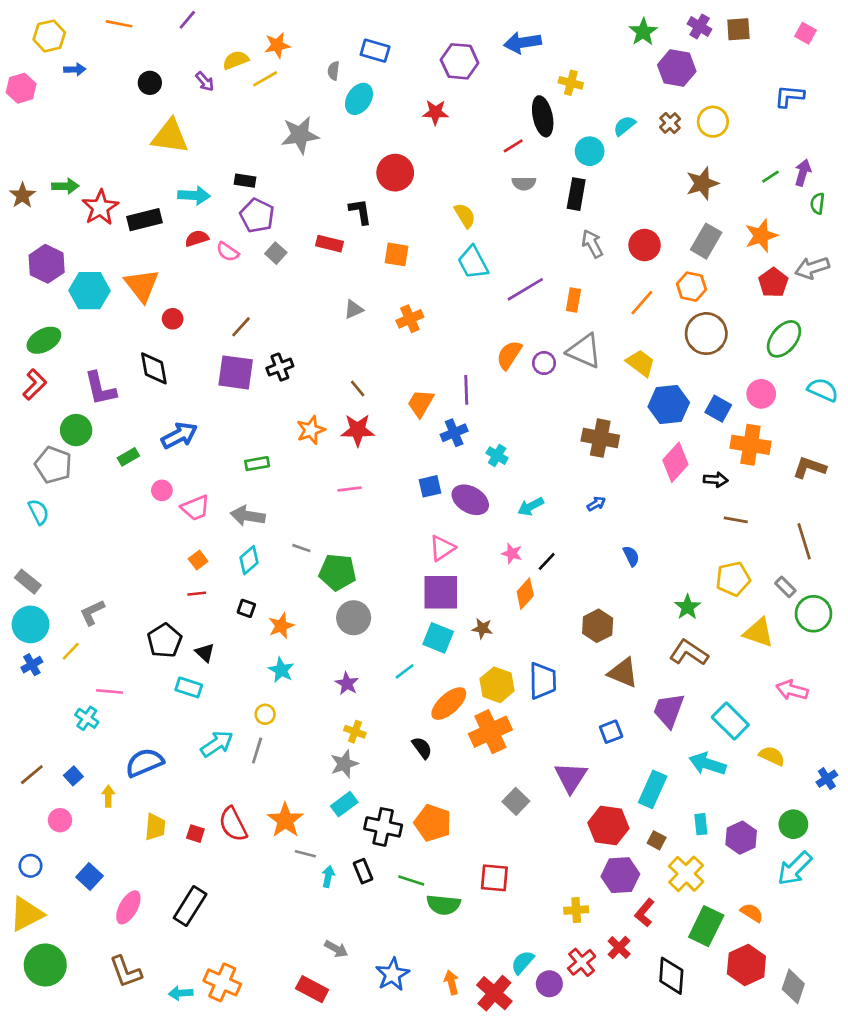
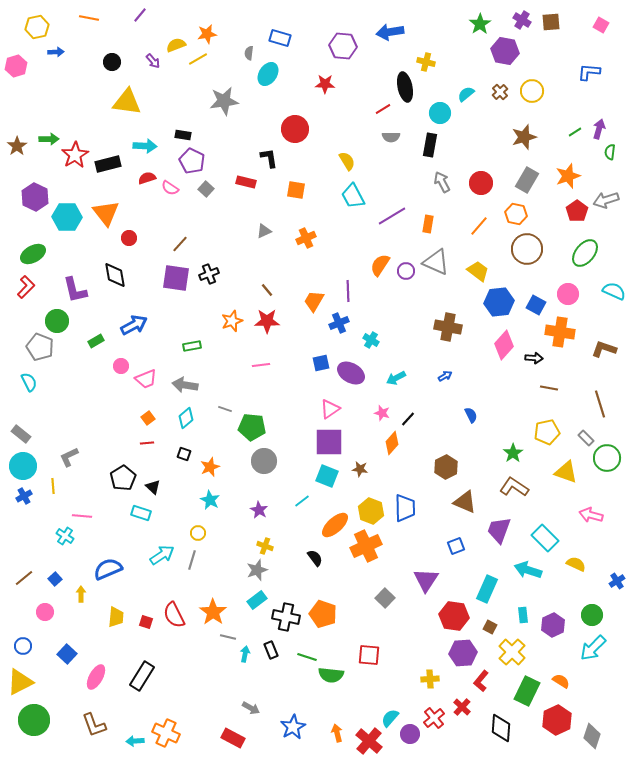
yellow line: (71, 651) -> (53, 486), turned -49

